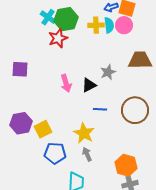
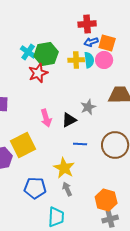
yellow square: (43, 129) -> (23, 145), moved, size x1.4

